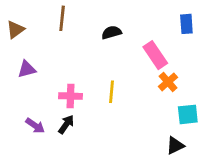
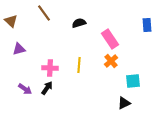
brown line: (62, 18) -> (44, 13), turned -42
blue rectangle: (186, 24) -> (147, 25), moved
brown triangle: (15, 30) -> (11, 21), turned -40
orange cross: (168, 82) -> (111, 61), moved

